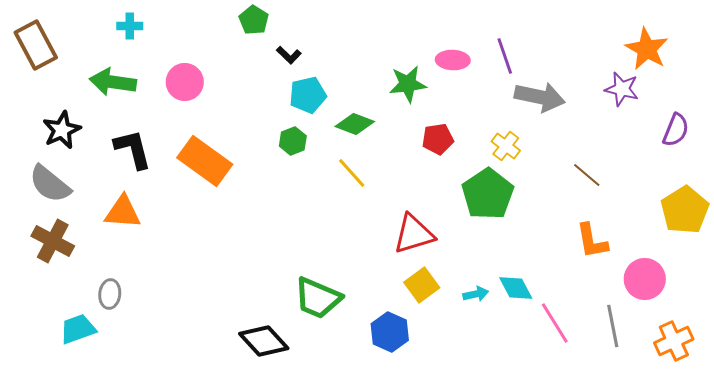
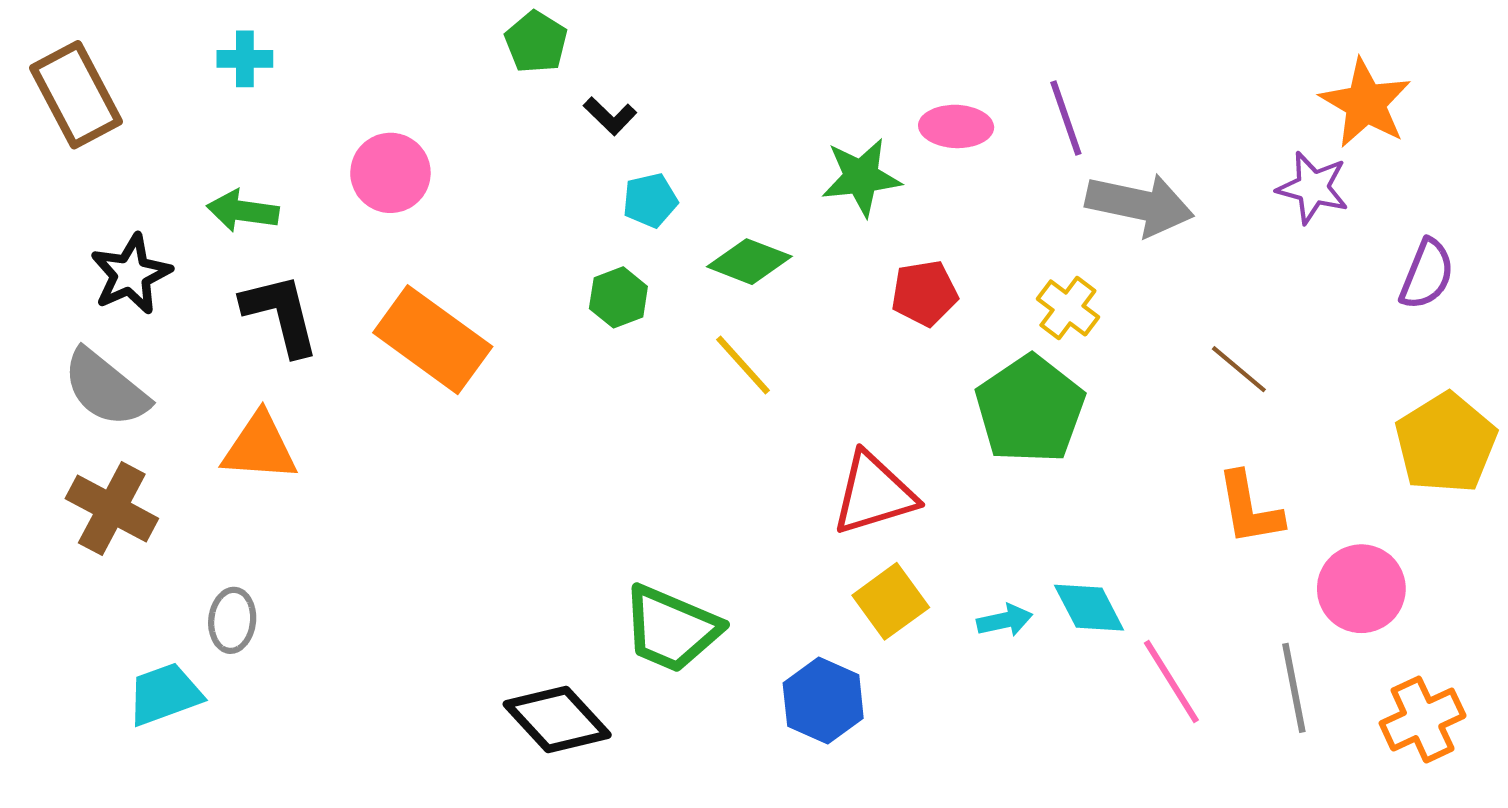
cyan cross: (130, 26) -> (245, 59), moved
green arrow: (113, 82) -> (243, 211), moved, size x0.7
cyan pentagon: (308, 95) -> (650, 200), size x0.7

